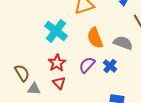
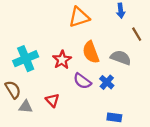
cyan cross: (56, 31) -> (26, 59), moved, turned 30
red star: (57, 63) -> (62, 60), moved
purple semicircle: (87, 65) -> (82, 81), turned -96

